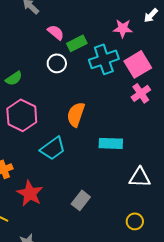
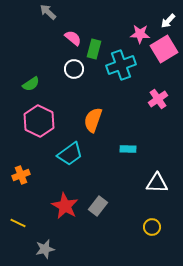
green rectangle: (77, 43) -> (94, 49), turned -48
pink square: (138, 64) -> (164, 49), moved
cyan rectangle: (111, 143) -> (128, 149), size x0.7
red star: (30, 193) -> (65, 206), moved

